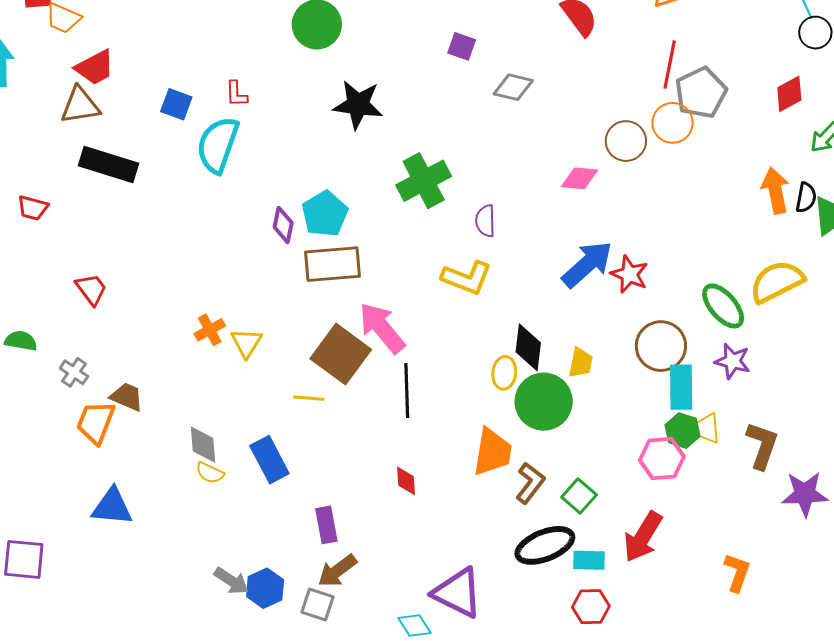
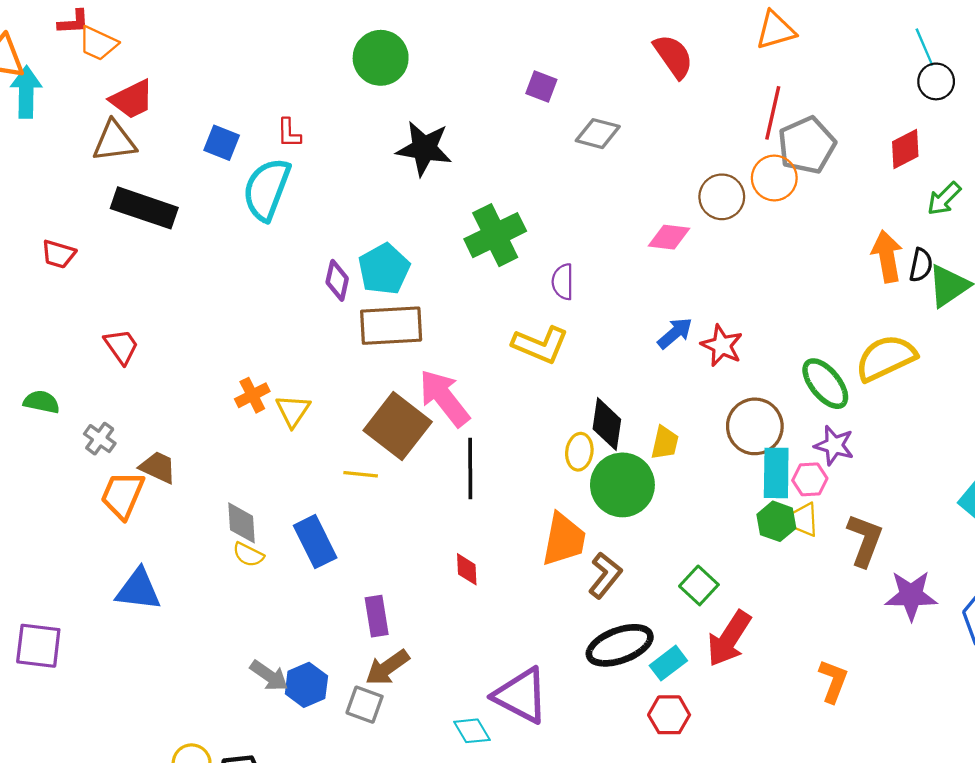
blue arrow: (587, 264) -> (675, 333), size x0.6
pink hexagon: (662, 458) -> (810, 479), moved, size x0.7
green square: (579, 496) -> (699, 585), moved
cyan rectangle: (589, 560) -> (668, 663), turned -40

